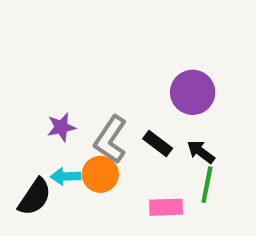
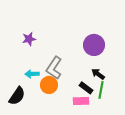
purple star: (61, 127) -> (29, 39), moved
black rectangle: (158, 144) -> (86, 88), moved
cyan arrow: (65, 176) -> (32, 74), moved

